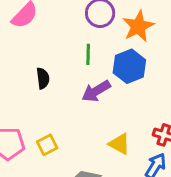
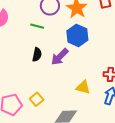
green line: (88, 54) -> (37, 26), moved, turned -64
black semicircle: (43, 78) -> (37, 55), moved, turned 32

